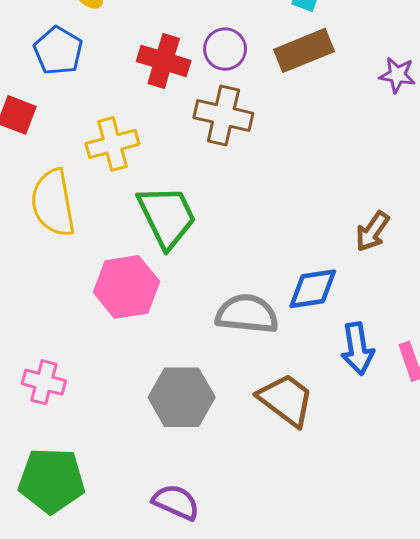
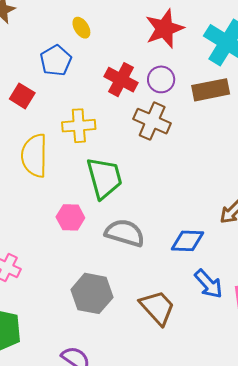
pink hexagon: (126, 287) -> (70, 217), size x0.7
gray semicircle: (247, 314) -> (125, 233), moved
blue arrow: (358, 349) -> (208, 284), turned -44

